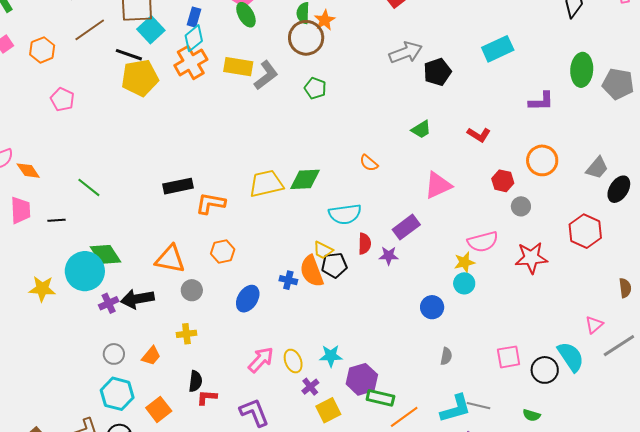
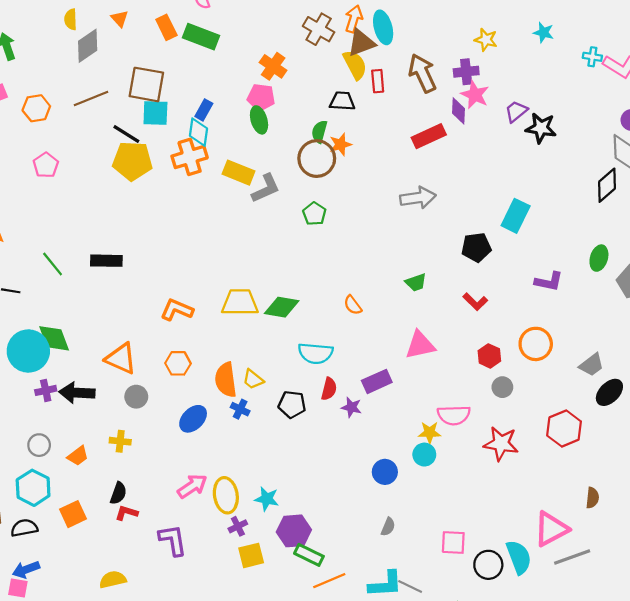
cyan square: (151, 30) -> (155, 113), turned 32
cyan diamond: (194, 38) -> (198, 132), turned -56
cyan rectangle: (498, 49) -> (516, 216), turned -52
green ellipse: (582, 70) -> (599, 258), size x0.7
black pentagon: (437, 72) -> (476, 247), moved
black rectangle: (178, 186) -> (106, 261), moved
yellow trapezoid: (323, 250) -> (253, 379), moved
orange semicircle: (312, 271) -> (226, 380), moved
pink triangle: (594, 325) -> (551, 529), size x1.8
yellow ellipse: (293, 361) -> (226, 495), size x1.4

